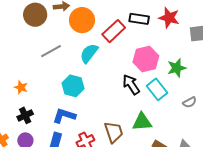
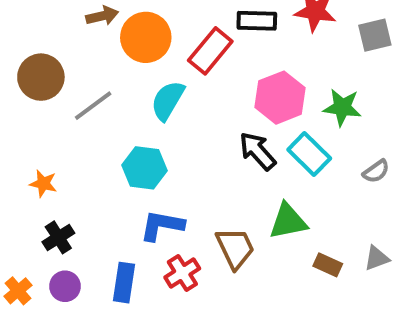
brown circle: (35, 15) -> (41, 77), moved
green star: (177, 68) -> (342, 107), turned 30
blue L-shape: (64, 116) -> (162, 226), moved

